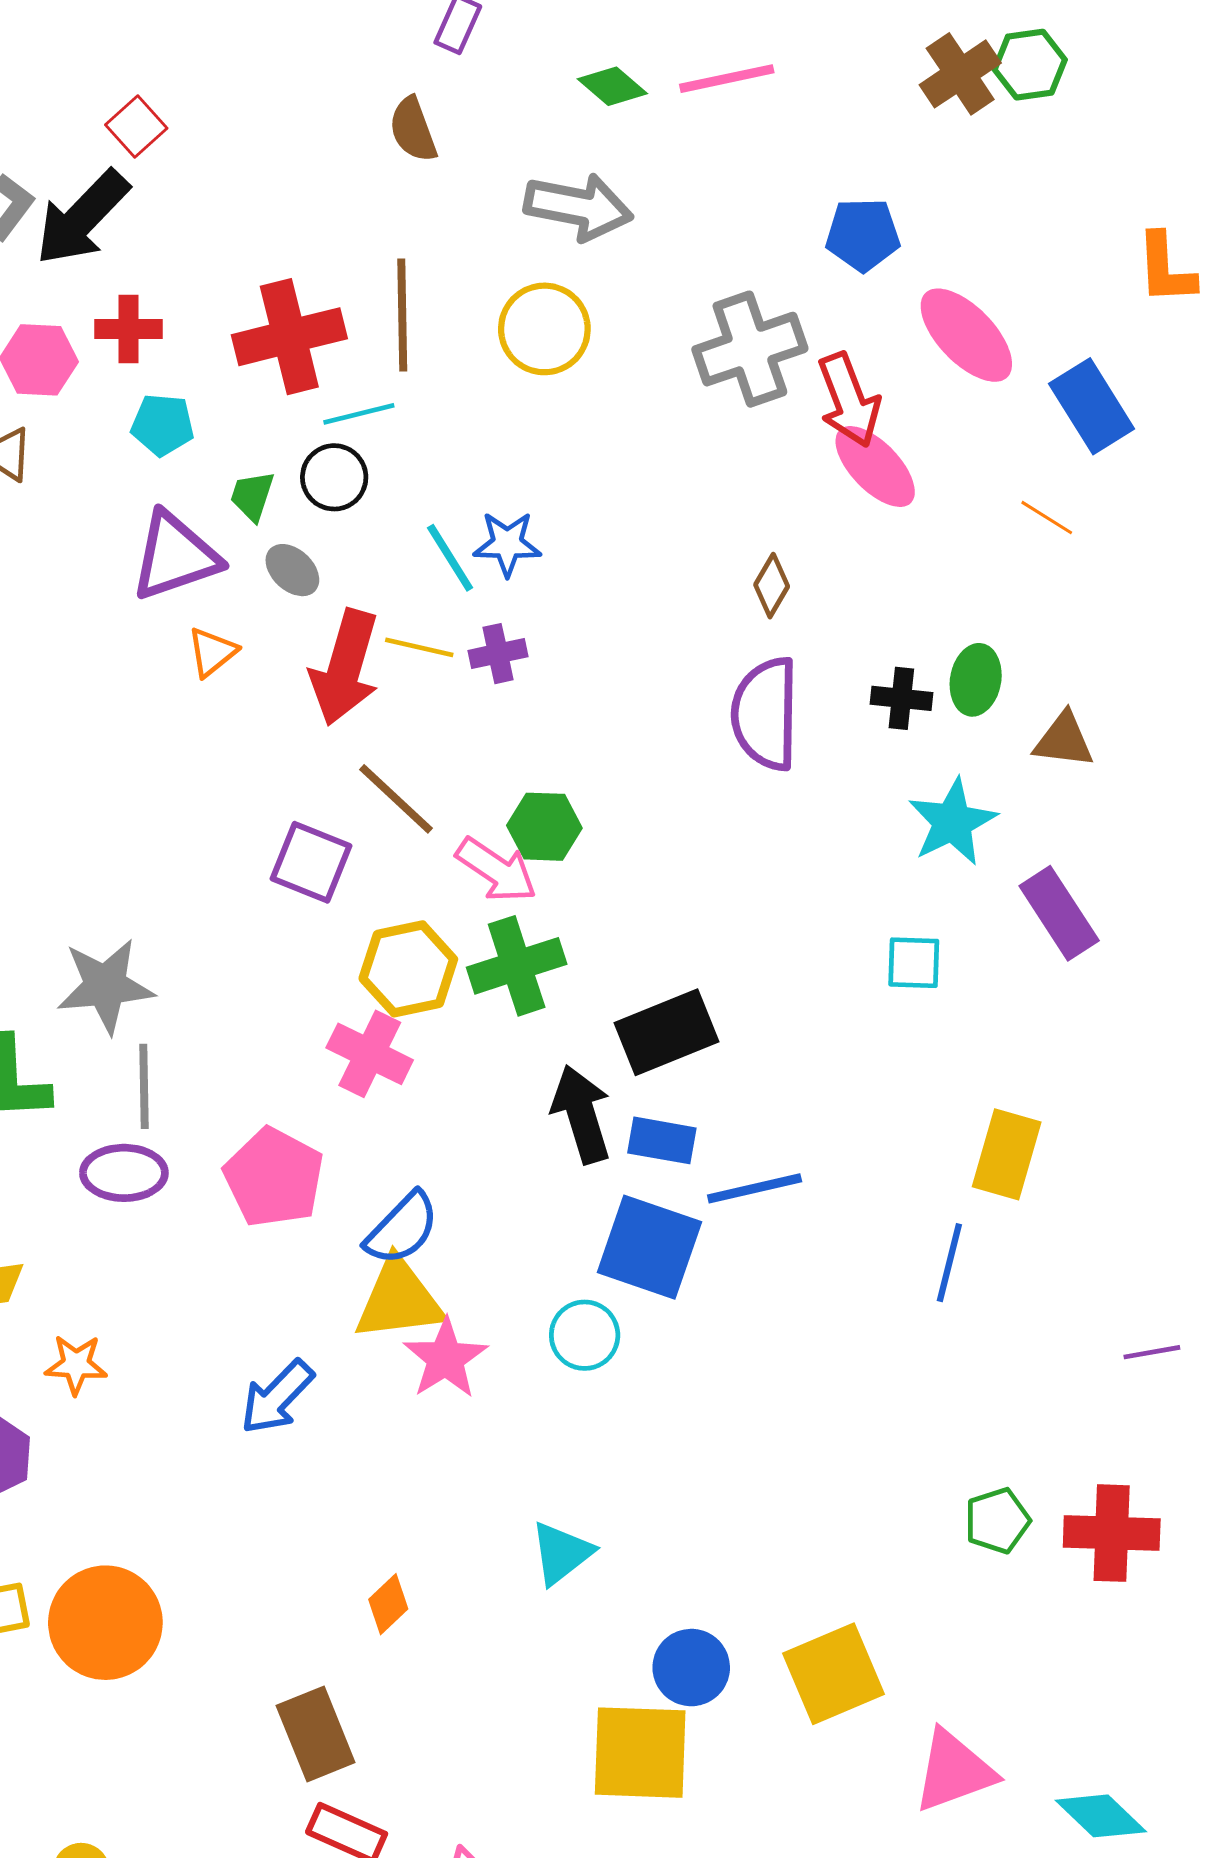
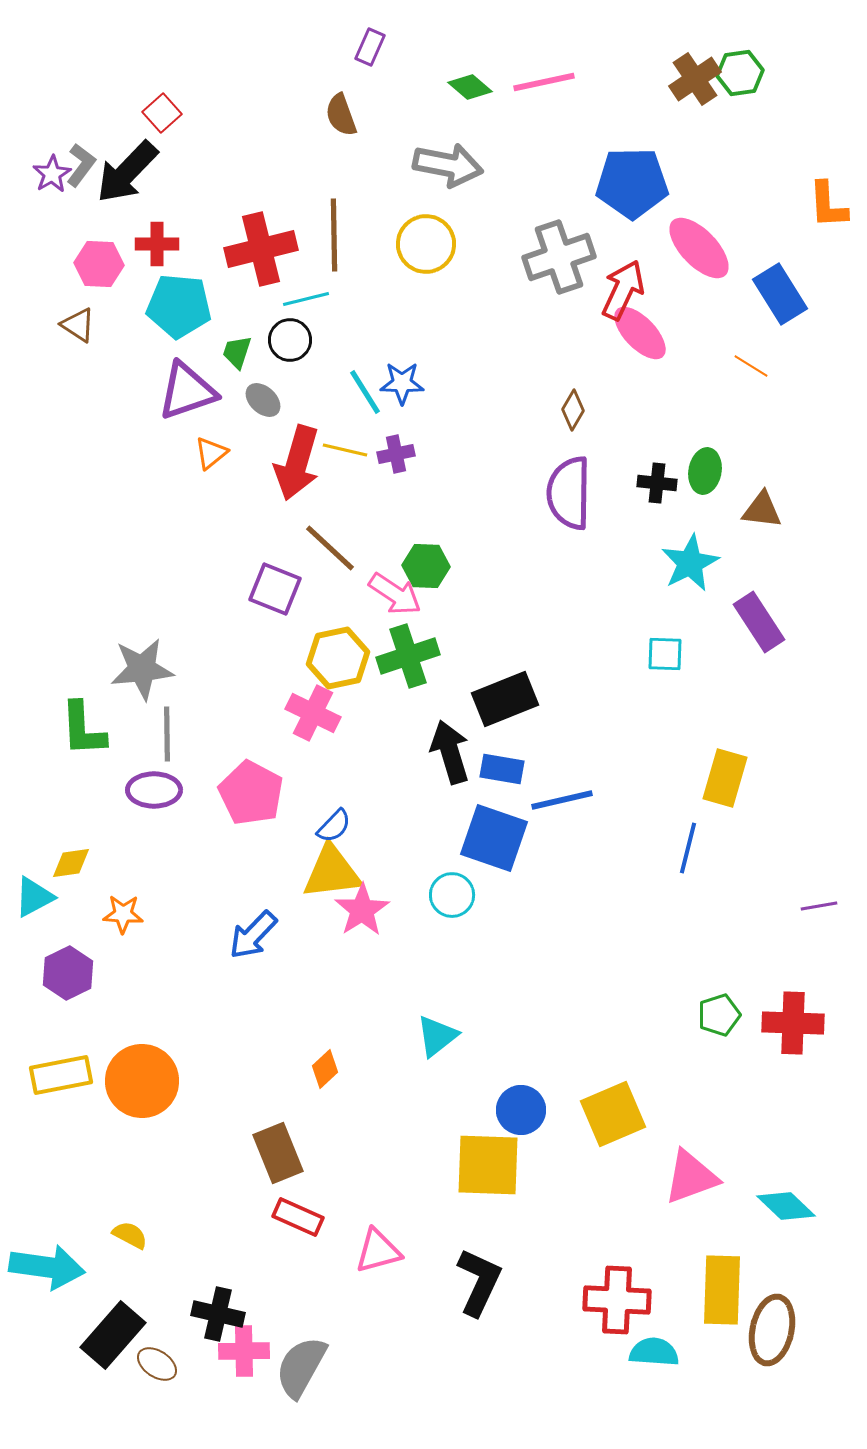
blue pentagon: (863, 235) -> (632, 183), size x1.5
red arrow: (849, 400) -> (623, 290), turned -134
cyan pentagon: (163, 425) -> (179, 306), size x1.6
blue semicircle: (402, 1229) -> (334, 826), size x0.7

